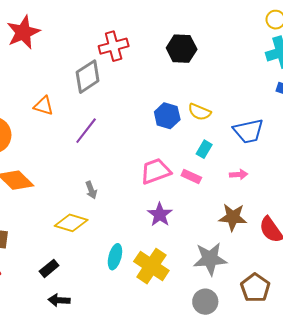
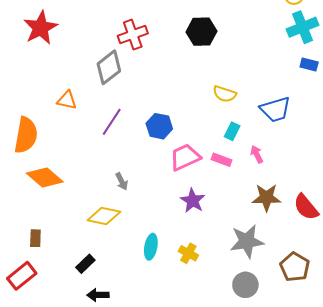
blue hexagon: (167, 116) -> (159, 126), moved
pink arrow: (239, 174) -> (257, 154), moved, turned -108
yellow cross: (151, 266) -> (188, 253), size x0.6

